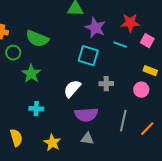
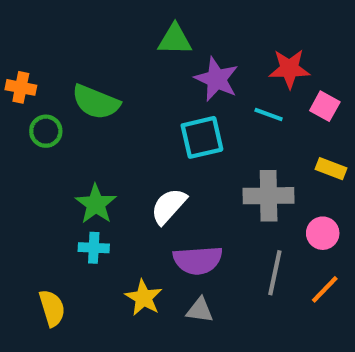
cyan square: (88, 56) -> (202, 137), turned -30
green star: (31, 74) -> (96, 204), moved
gray cross: (106, 84) -> (269, 196), moved, size x1.6
pink circle: (141, 90) -> (323, 233), moved
yellow star: (52, 143) -> (144, 298), moved

